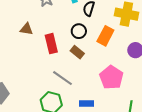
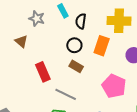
brown triangle: (26, 29) -> (21, 41), moved, turned 40
red rectangle: (51, 44) -> (43, 72), moved

